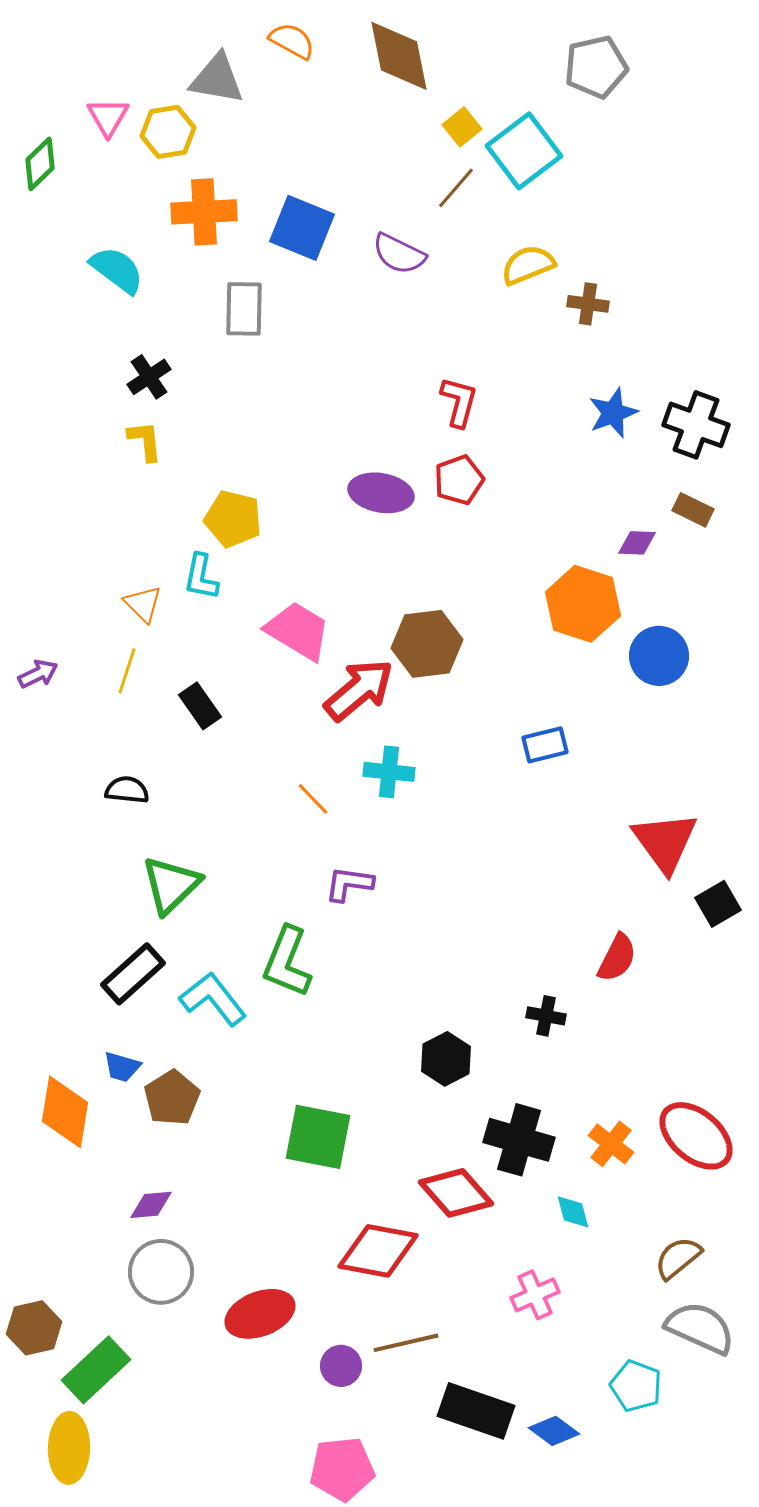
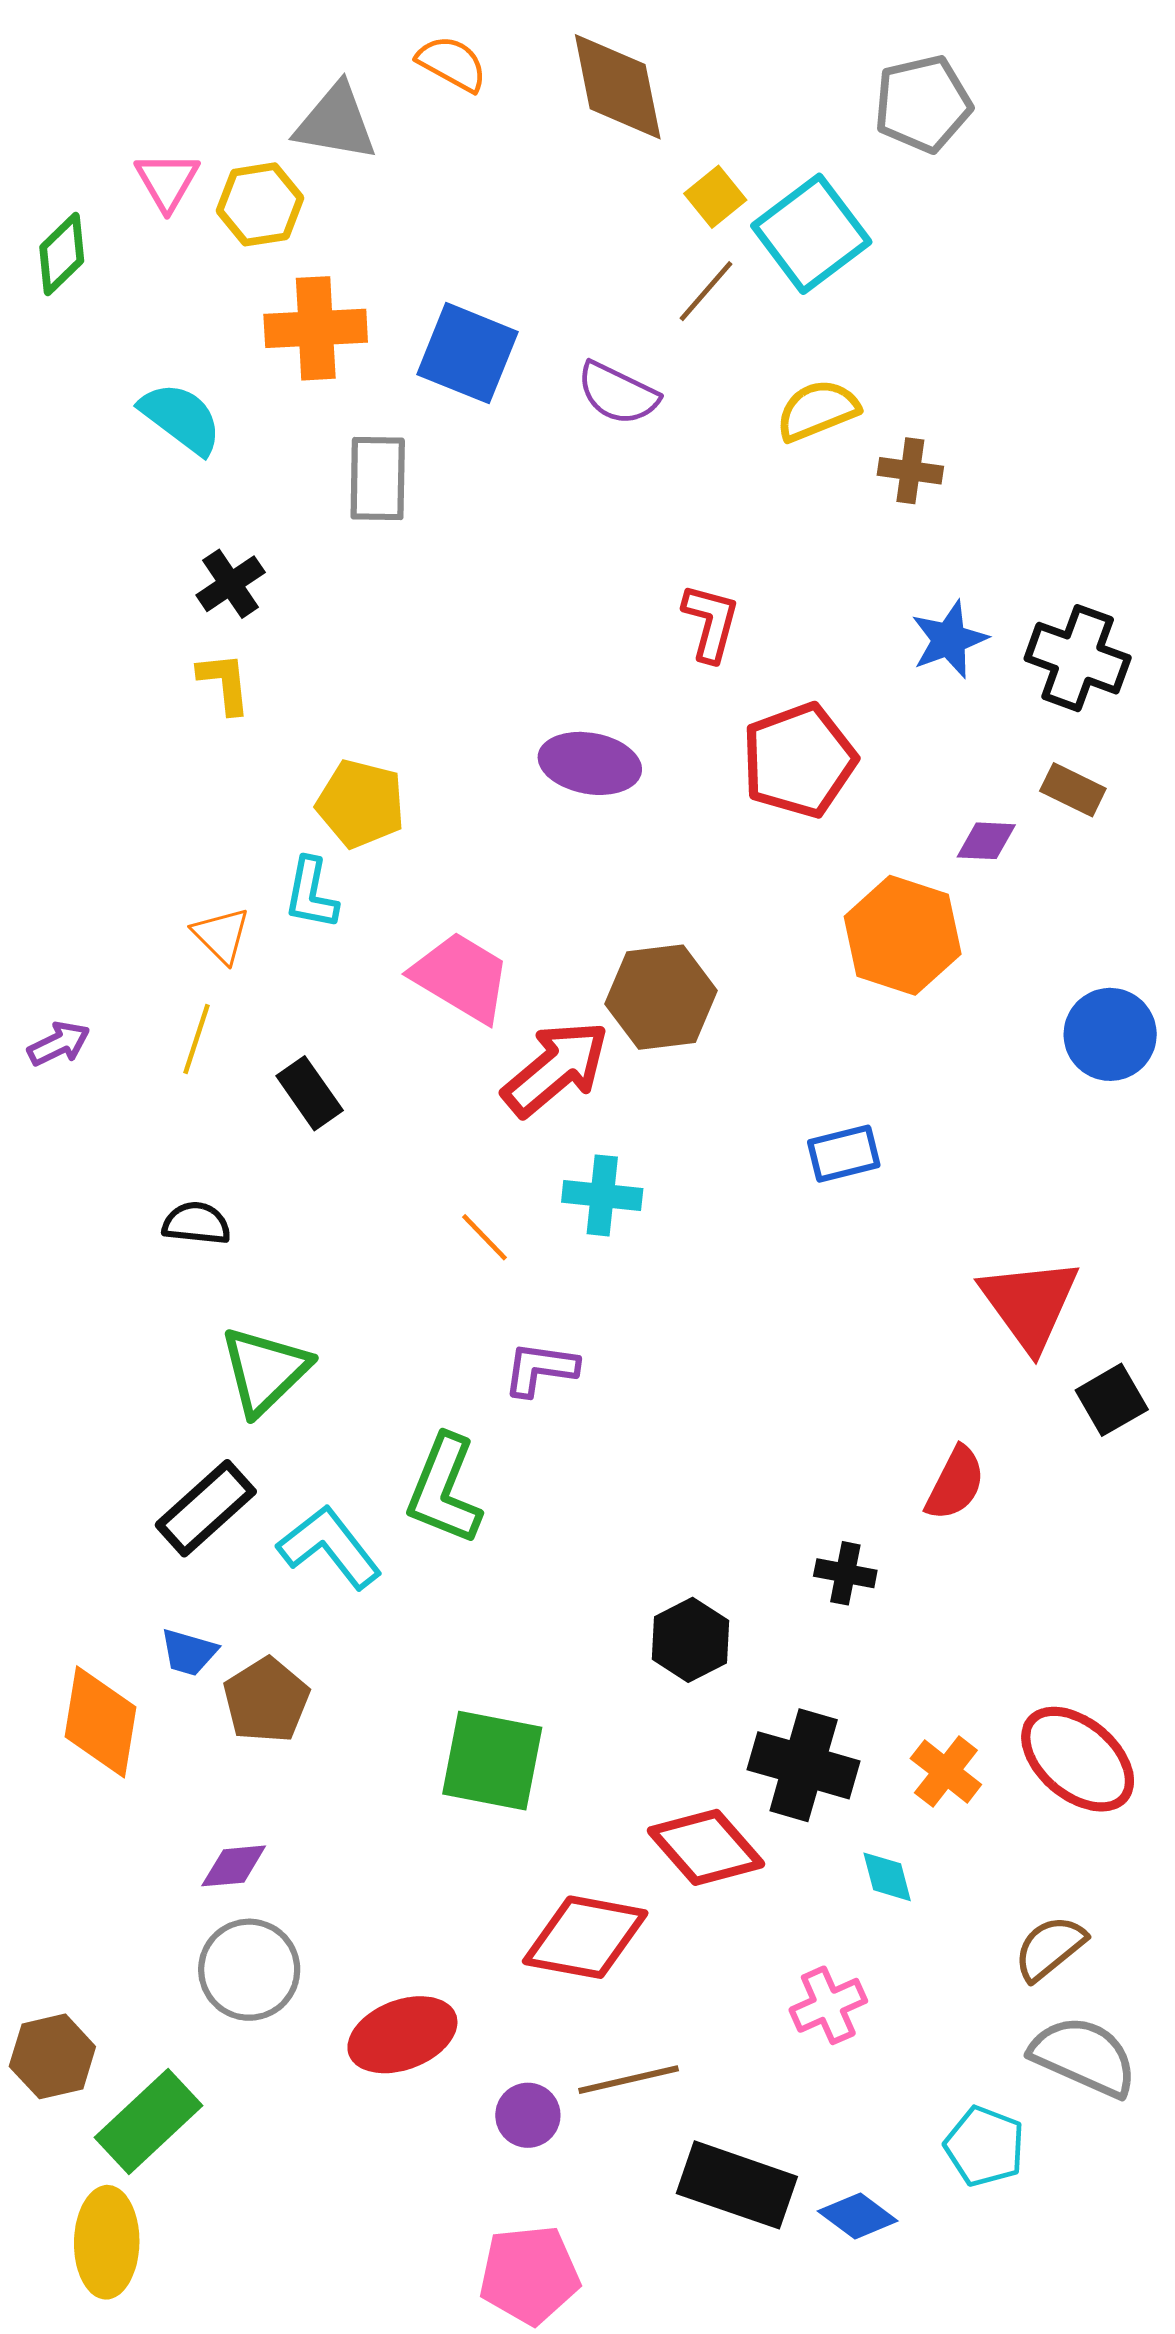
red pentagon: (459, 480) -> (799, 760), moved, size x1.5
blue circle: (659, 656) -> (1110, 1034), moved

